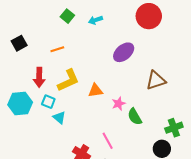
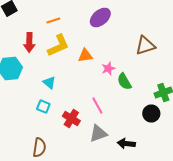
orange line: (57, 49) -> (53, 20), moved
purple ellipse: (124, 52) -> (100, 18), moved
cyan square: (48, 102) -> (43, 106), moved

